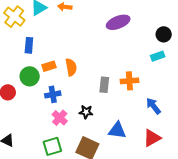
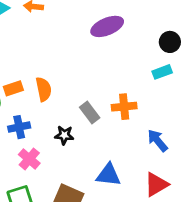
gray rectangle: (104, 85) -> (90, 113), turned -42
black star: (86, 112) -> (64, 135), moved

